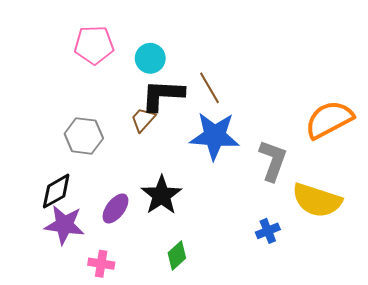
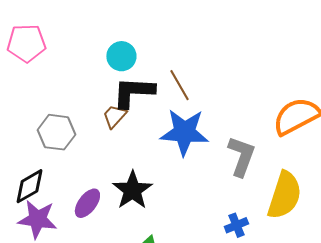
pink pentagon: (94, 45) -> (26, 43), moved
yellow semicircle: (317, 200) -> (284, 195), turned -90

